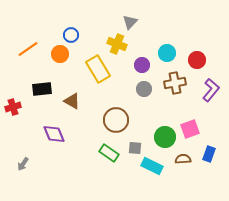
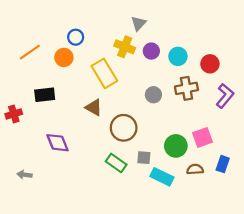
purple circle: (142, 65) -> (151, 51), moved
brown triangle: (72, 101) -> (94, 108), moved
gray arrow: (23, 164) -> (24, 175), turned 64

